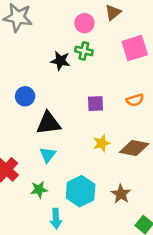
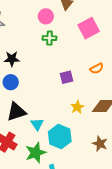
black star: (60, 61) -> (12, 59), moved
black triangle: (49, 123) -> (16, 112), moved
green star: (39, 190) -> (36, 153), size x1.5
cyan hexagon: (81, 191) -> (60, 137), moved

